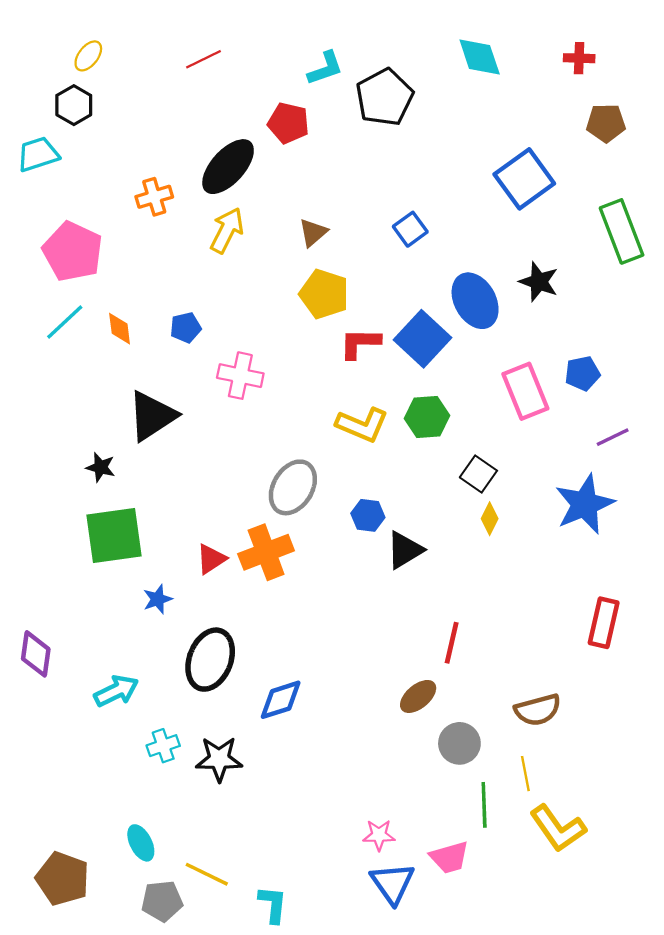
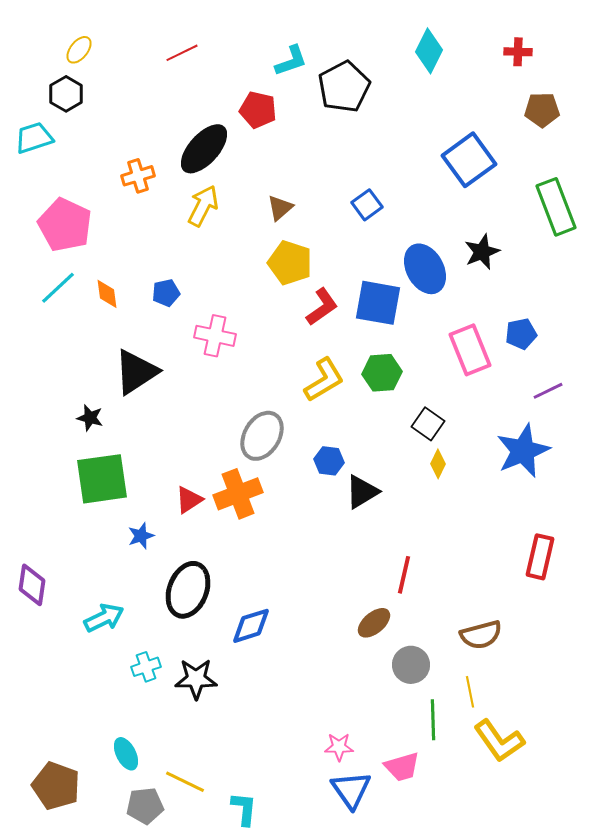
cyan diamond: (480, 57) -> (429, 51), turned 45
black star: (539, 282) -> (482, 252), turned 30
blue square: (423, 339) -> (378, 303), turned -33
red L-shape: (360, 343) -> (322, 307), turned 144
yellow L-shape: (362, 425) -> (324, 380), turned -54

